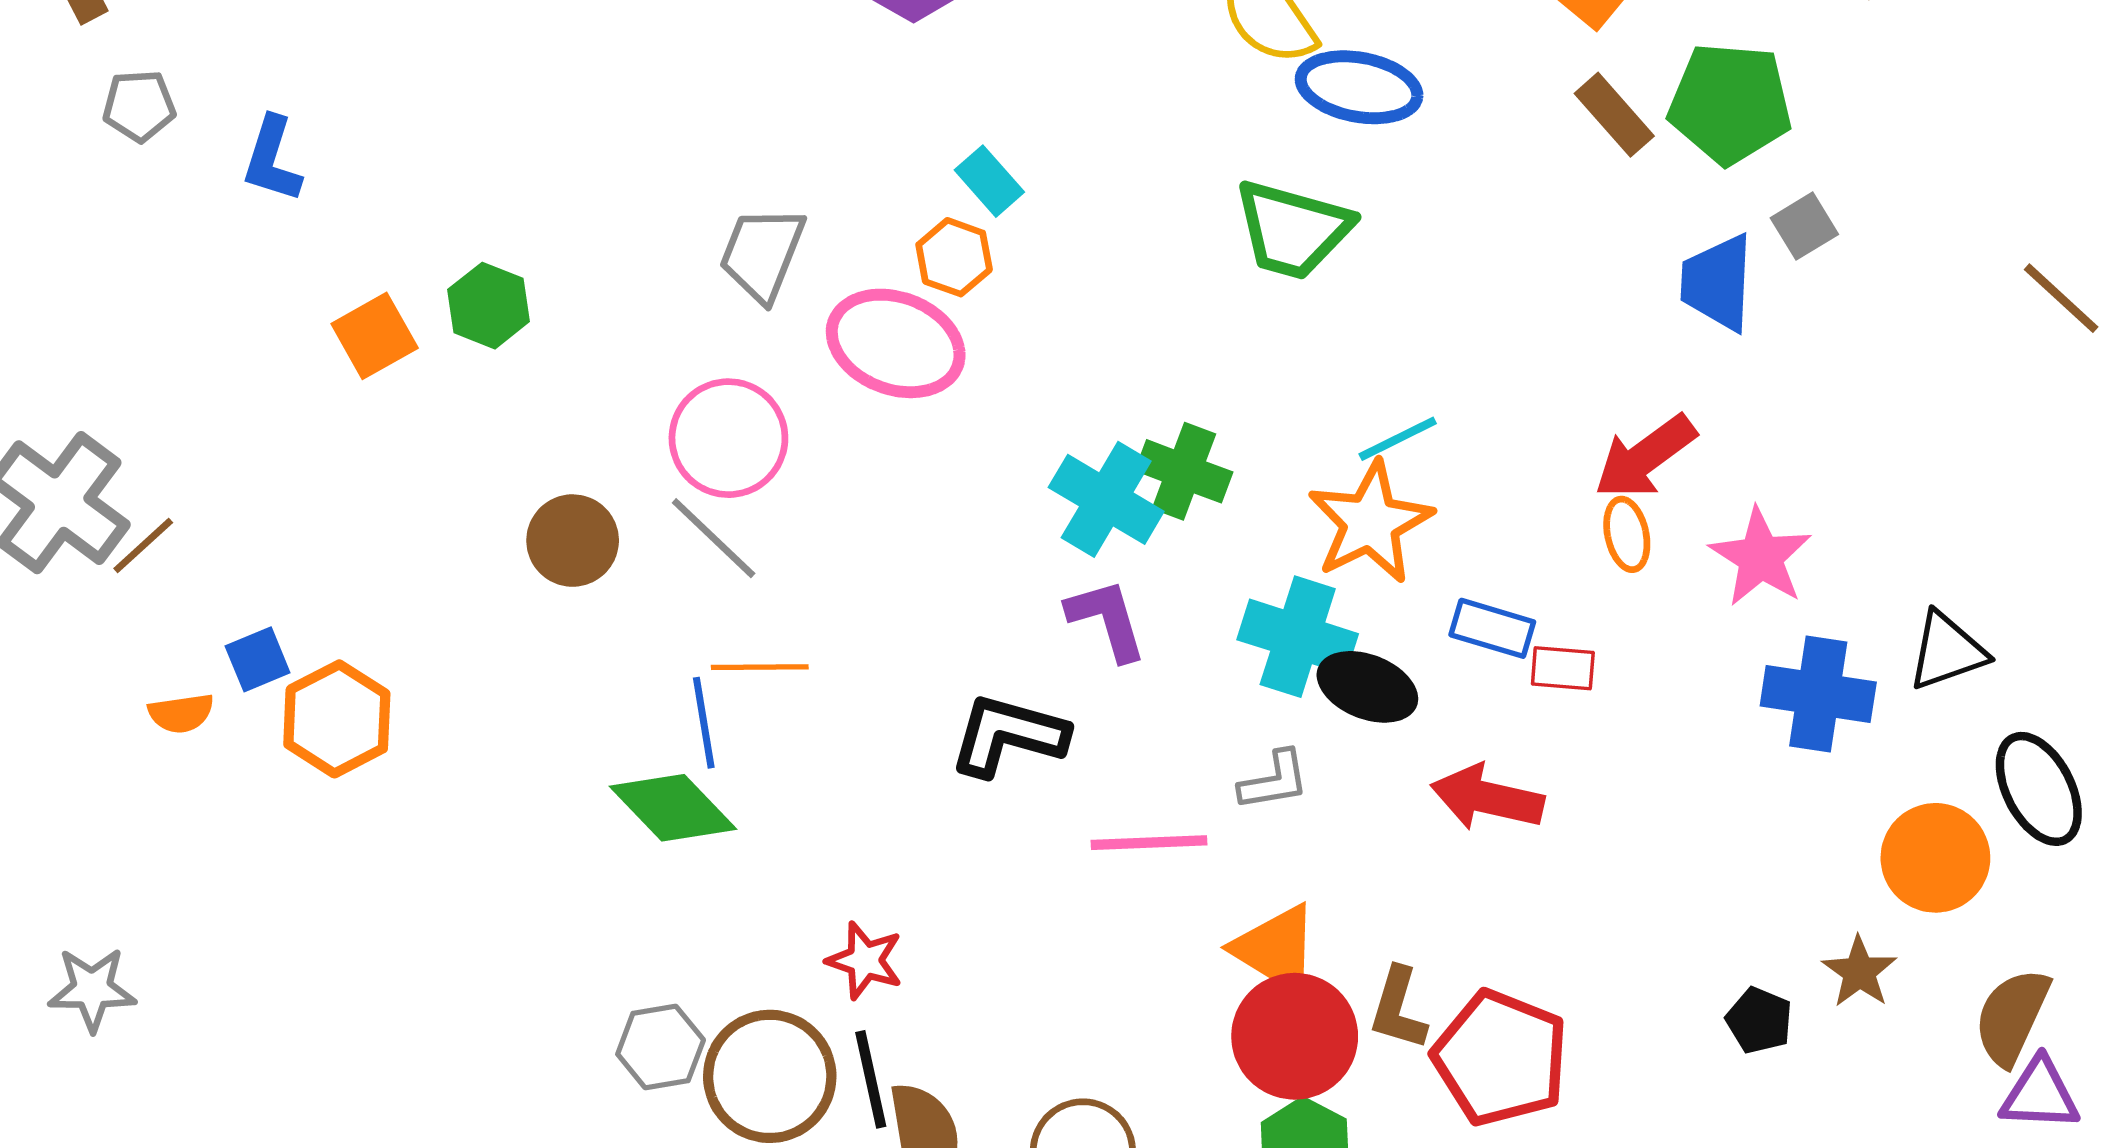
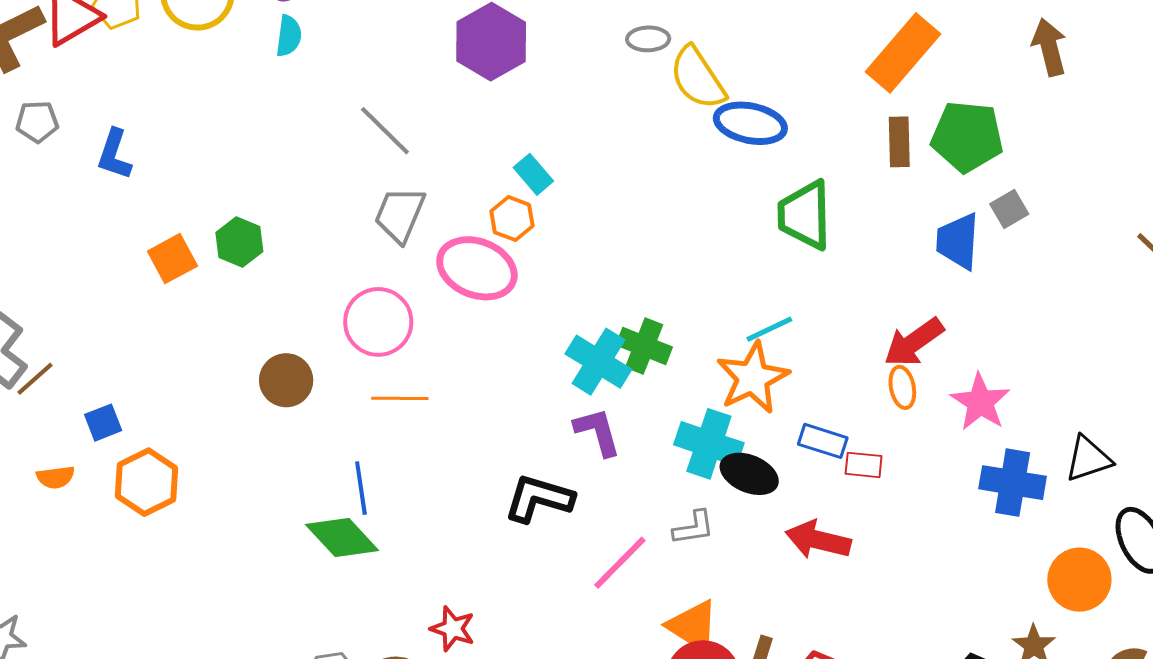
brown rectangle: (1614, 115) -> (899, 142), turned 39
green trapezoid: (1293, 230) -> (805, 215), moved, turned 72
gray line: (714, 538) -> (385, 131), moved
blue square: (258, 659) -> (103, 423), moved
orange line: (760, 667) -> (400, 398), moved
pink line: (1149, 843) -> (620, 563), turned -44

